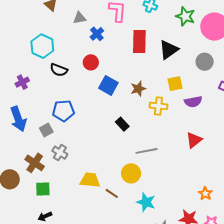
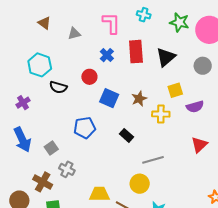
blue cross: (97, 34) -> (107, 55), moved
blue pentagon: (63, 111) -> (85, 128), moved

